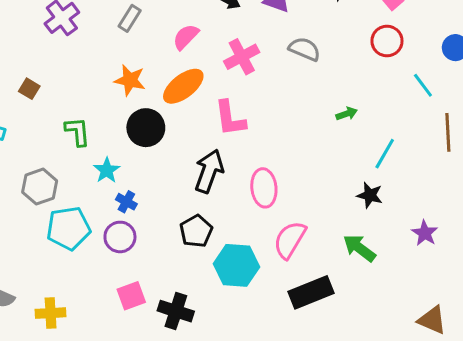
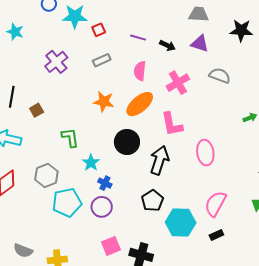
gray rectangle: (130, 18) -> (102, 60), turned 36
pink semicircle: (186, 37) -> (140, 71), turned -36
brown square: (29, 89) -> (37, 110), turned 32
black circle: (146, 128) -> (127, 142), moved
pink ellipse: (264, 188) -> (205, 153), moved
black rectangle: (311, 292) -> (216, 235), moved, size x0.5

